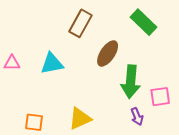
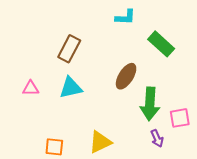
brown rectangle: (80, 23) -> (69, 49), moved

